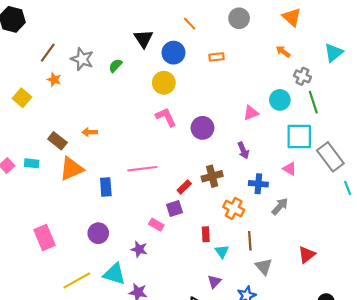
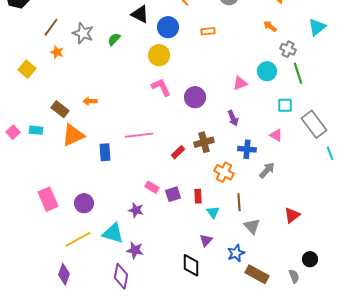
black triangle: (143, 39) -> (140, 14), turned -30
cyan square: (299, 136) -> (285, 105), size x0.6
purple square: (175, 208) -> (173, 194), moved
purple circle: (98, 233) -> (84, 203), moved

